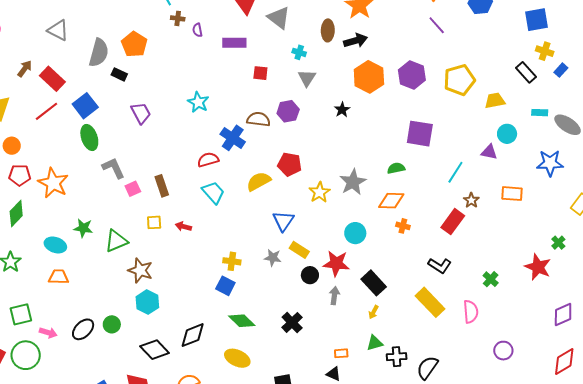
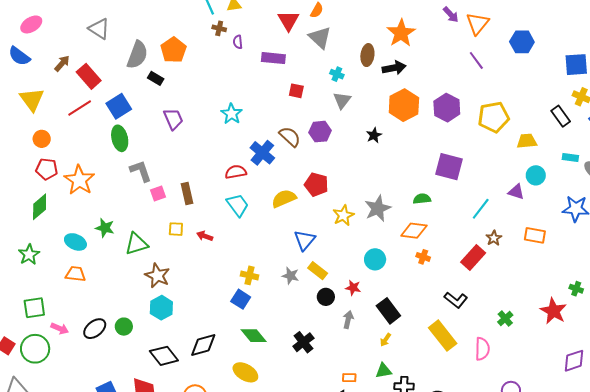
brown semicircle: (259, 119) -> (290, 137), turned 30
green cross: (558, 243) -> (576, 289), turned -32
red star: (336, 263) -> (353, 288), size x0.6

